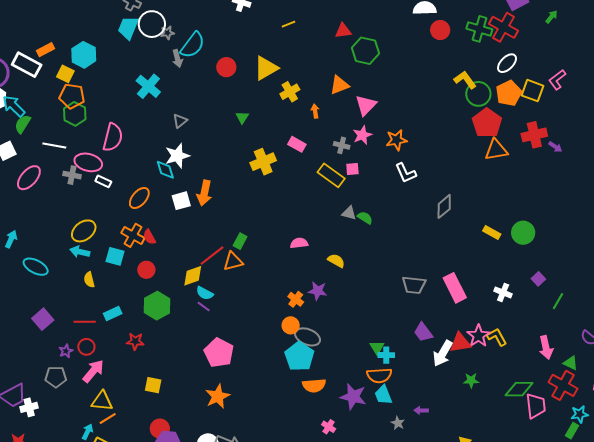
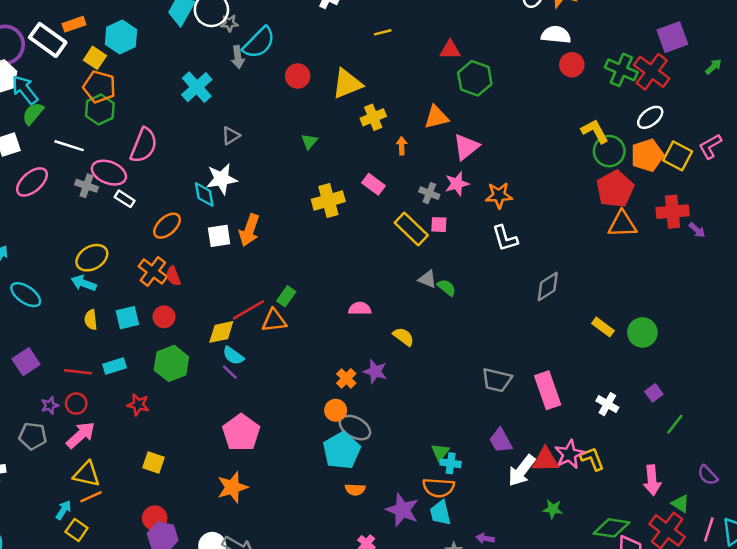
cyan square: (115, 256) -> (127, 318), moved, turned -36
orange semicircle: (314, 385) -> (355, 489), size x0.7

